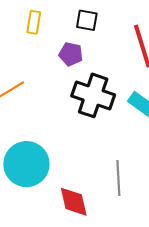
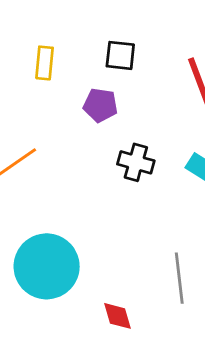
black cross: (93, 95) -> (136, 162), size x0.6
red diamond: (74, 202) -> (117, 316), size x0.7

